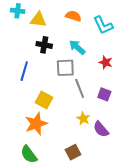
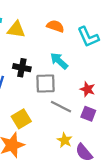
black cross: (44, 45) -> (22, 68), moved
red star: (106, 62) -> (87, 89), moved
gray line: (80, 88) -> (61, 107), turned -42
yellow square: (44, 100) -> (21, 119), turned 30

